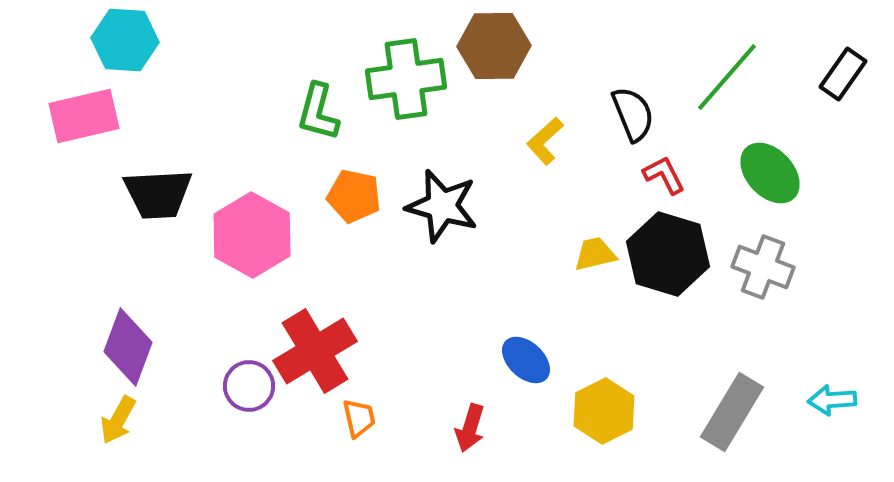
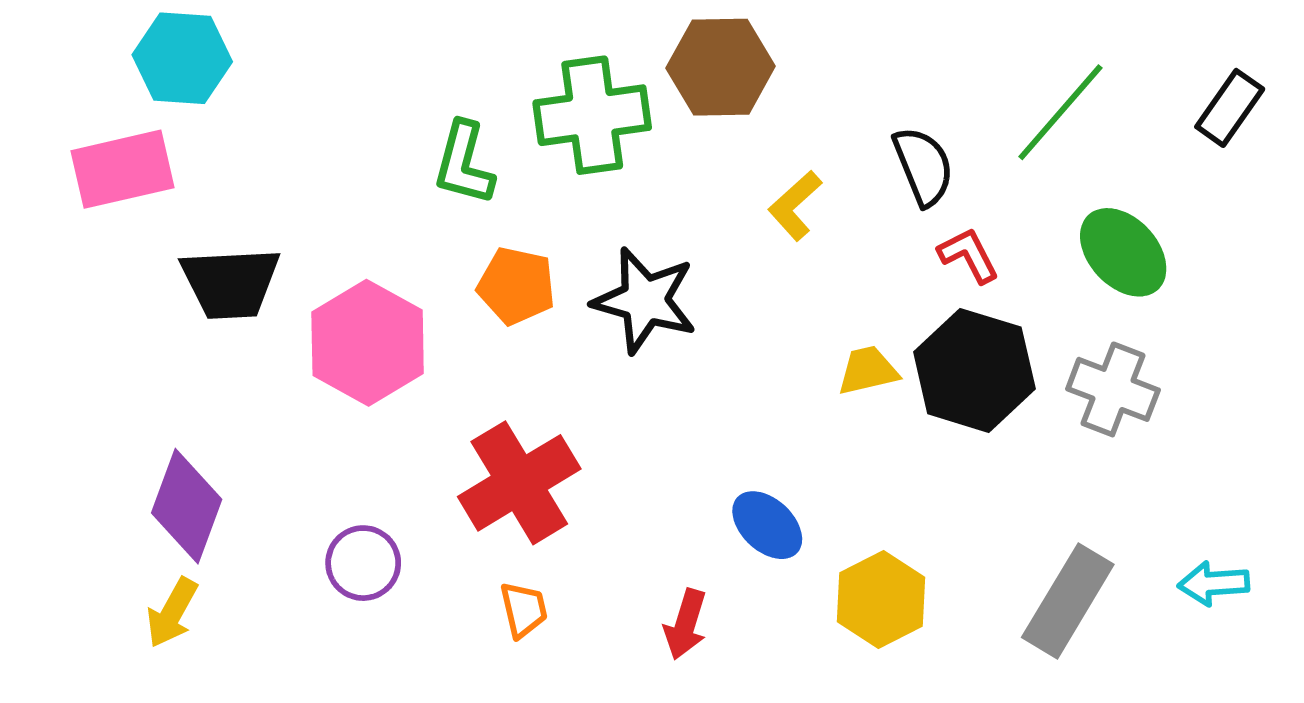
red cross: (315, 351) -> (519, 483), moved

